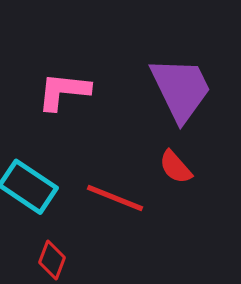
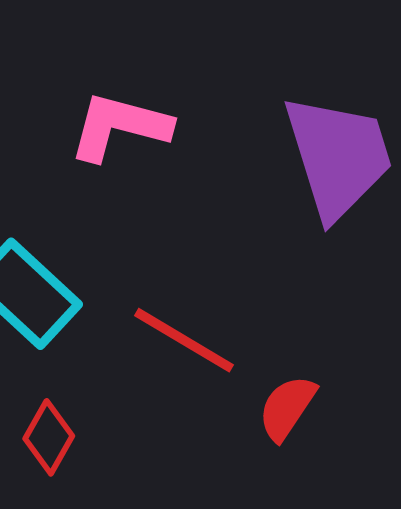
red semicircle: (175, 167) -> (287, 408), moved, turned 66

